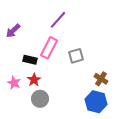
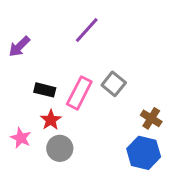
pink rectangle: (49, 48) -> (79, 93), moved
gray square: (76, 56) -> (114, 84), turned -35
pink star: (14, 83) -> (21, 138), moved

